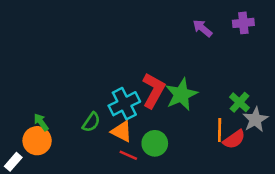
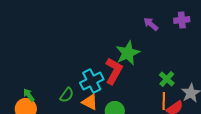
green star: (181, 94) -> (128, 53), moved
green cross: (239, 102) -> (167, 79), moved

